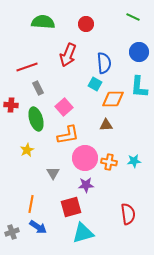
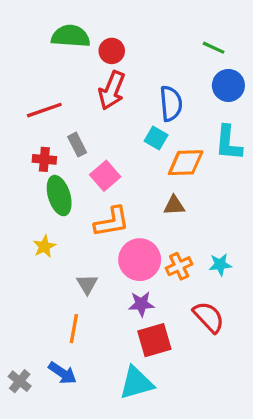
green line: (133, 17) -> (214, 48), moved
red circle: (86, 24) -> (112, 51), moved
gray rectangle: (38, 88) -> (77, 145), moved
red cross: (11, 105) -> (44, 159), moved
orange cross: (109, 162) -> (179, 266), turned -35
orange line: (31, 204) -> (74, 329), moved
red square: (71, 207) -> (154, 340), moved
red semicircle: (128, 214) -> (209, 317), moved, turned -35
gray cross: (12, 232) -> (20, 381), turned -32

